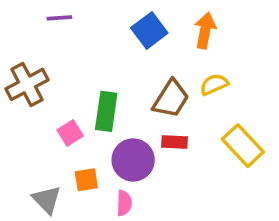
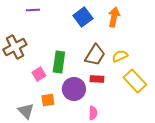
yellow semicircle: (214, 84) -> (120, 56), moved
pink semicircle: (124, 203) -> (93, 113), moved

